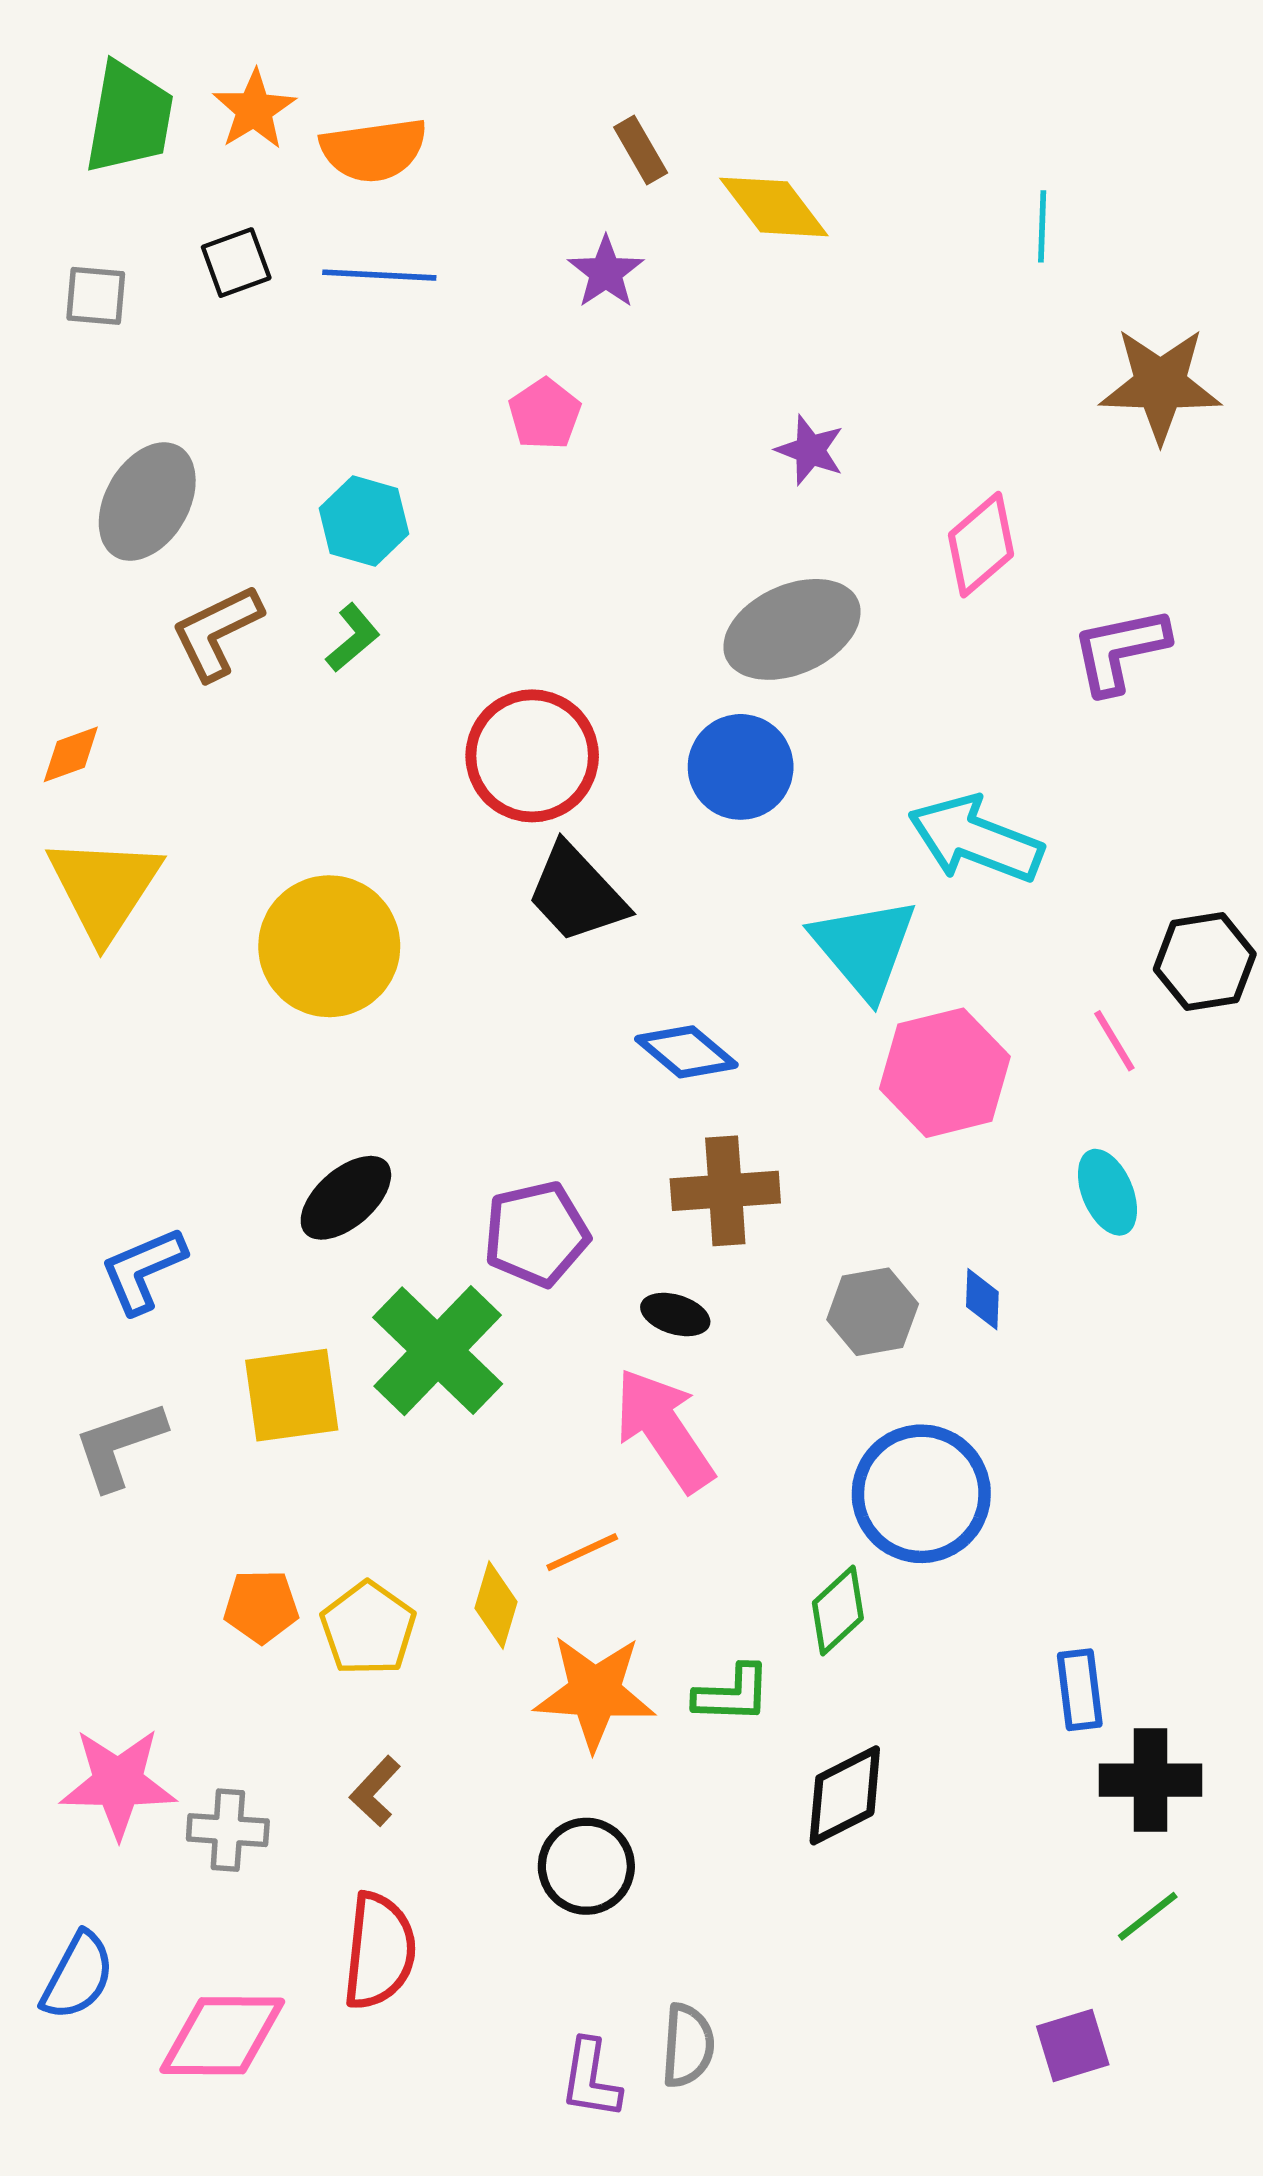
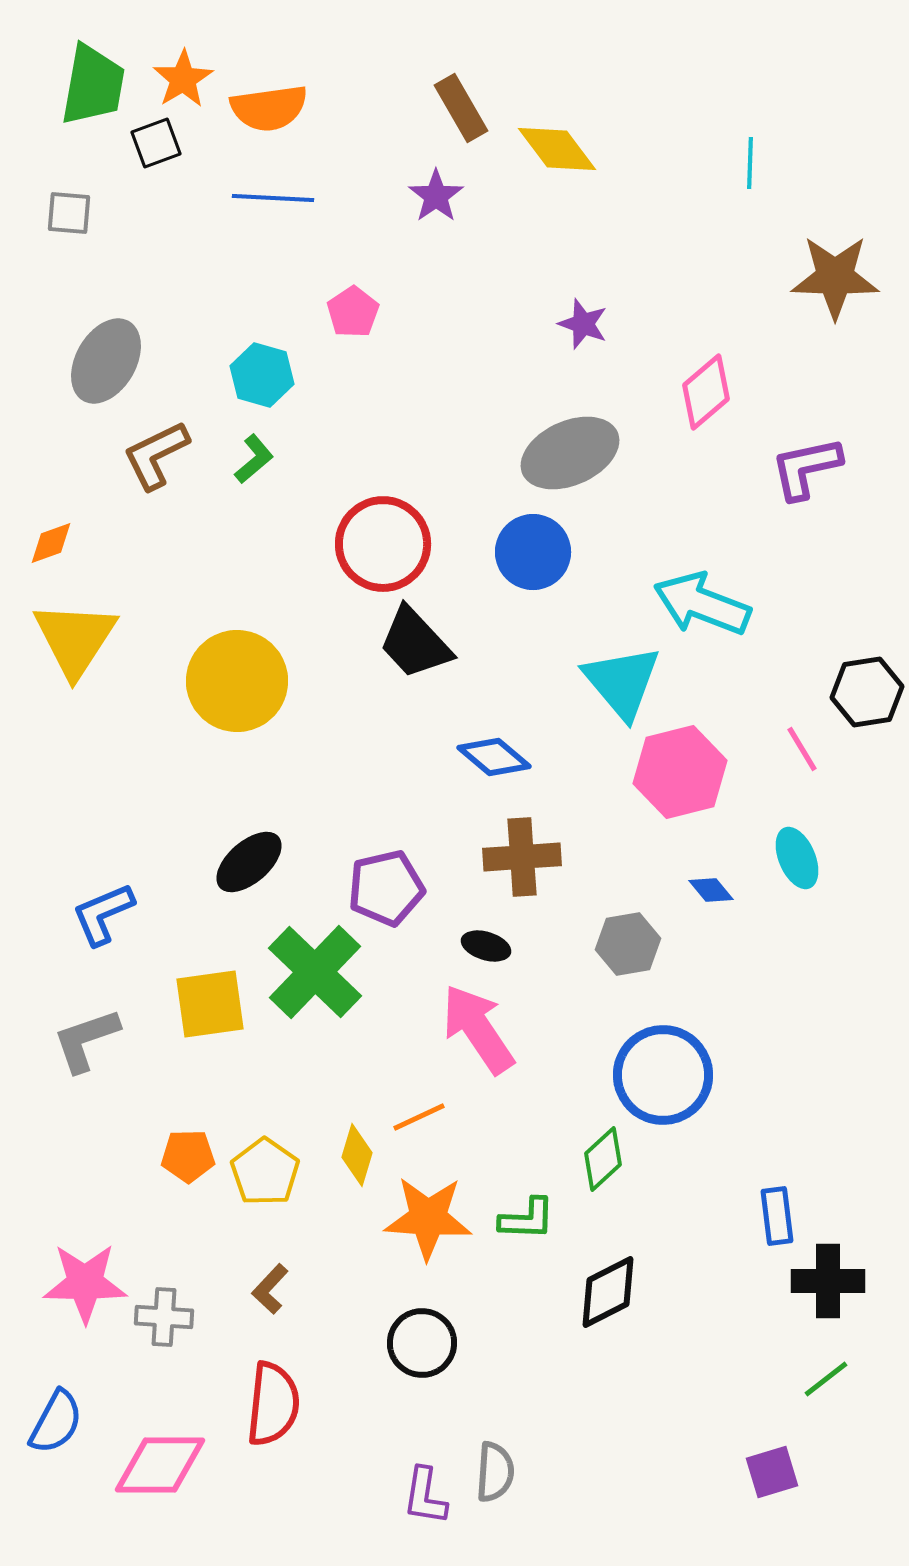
brown rectangle: (641, 150) -> (461, 108), size x1.4
black square: (236, 263) -> (156, 143), moved
pink pentagon: (545, 414) -> (353, 312), moved
blue diamond: (982, 1299) -> (711, 890), moved, turned -42

